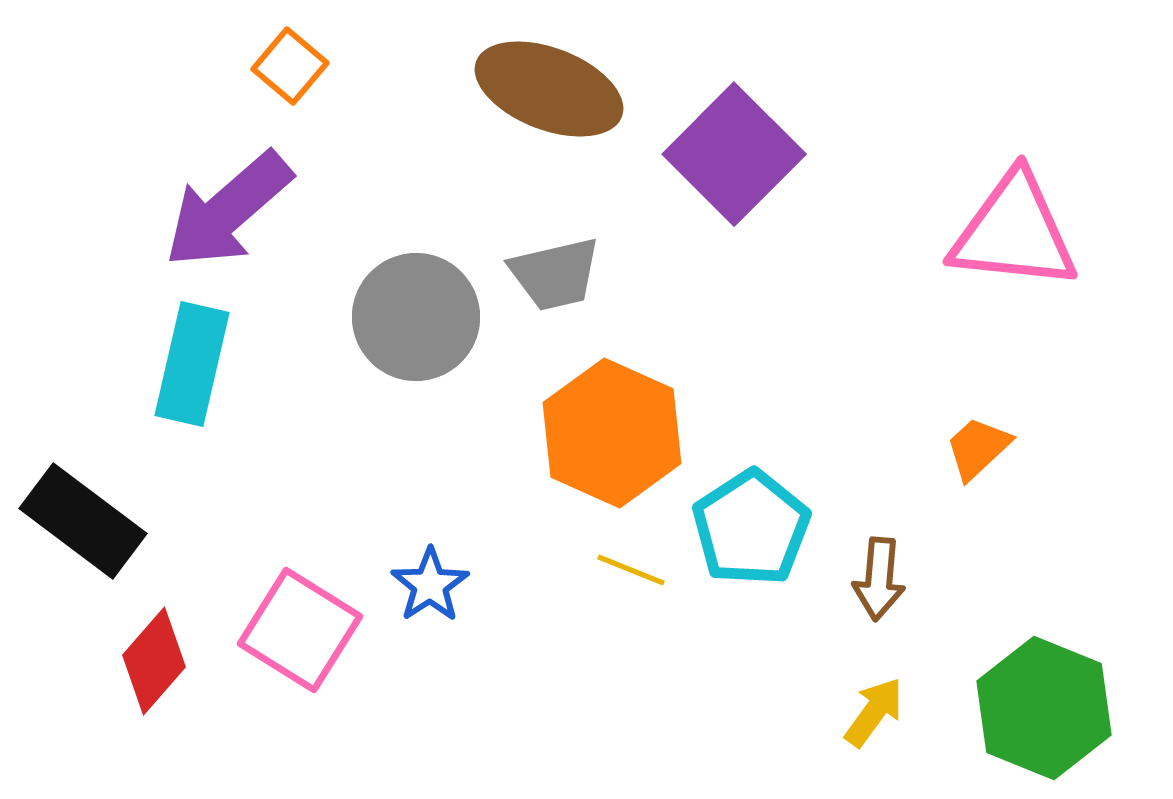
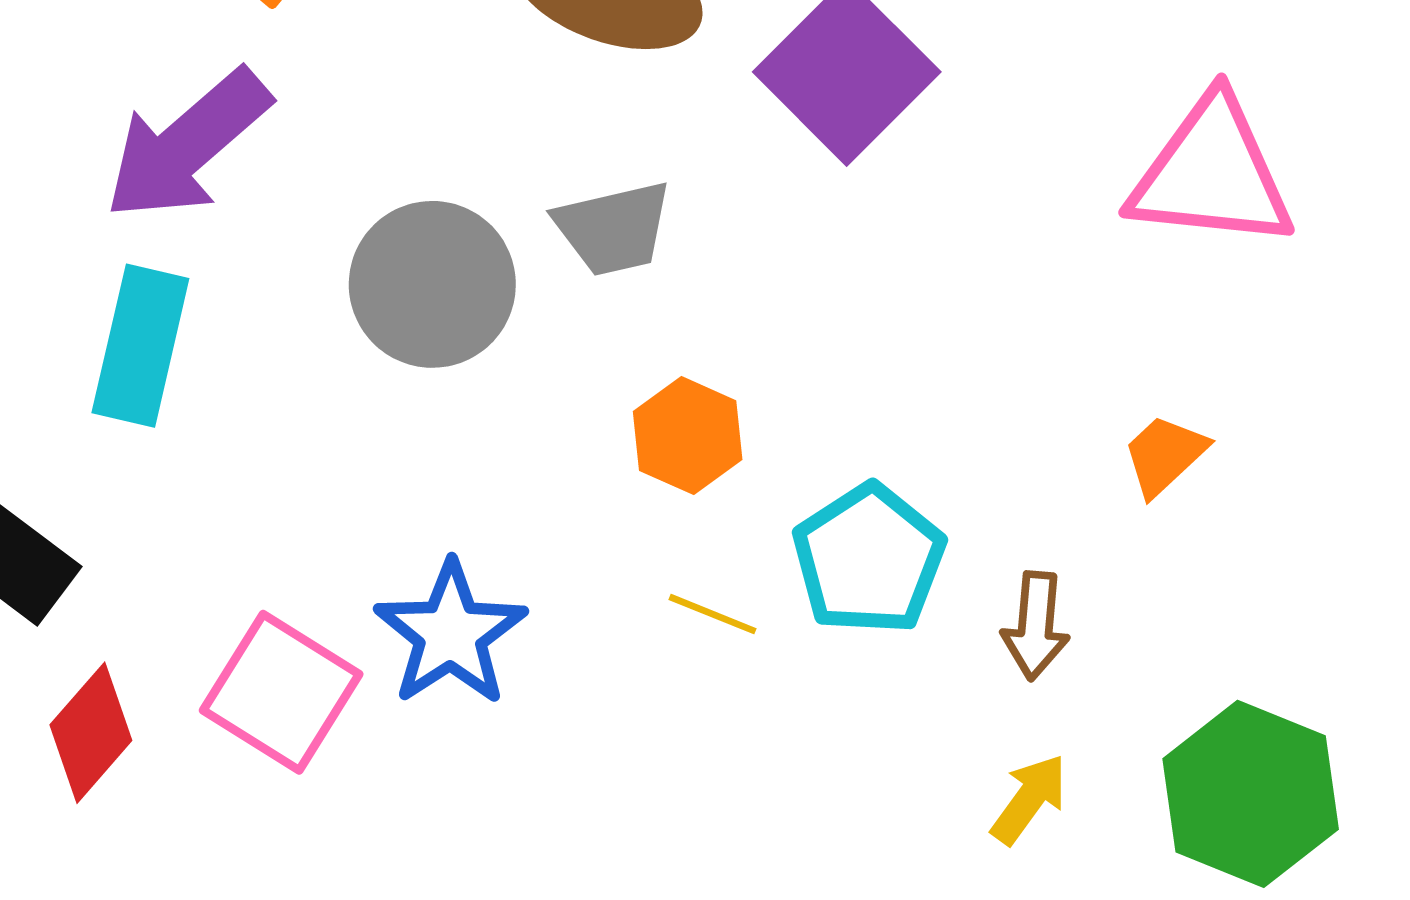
orange hexagon: (612, 433) -> (688, 436), size x0.6
blue star: (430, 585) -> (451, 634), size x1.5

